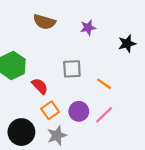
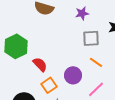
gray square: (72, 69) -> (91, 38), moved
purple circle: (79, 111) -> (73, 75), moved

